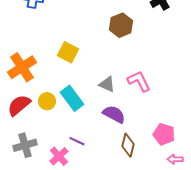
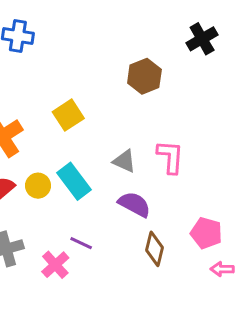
yellow square: (68, 52) -> (68, 115), turned 30
pink L-shape: (139, 81) -> (170, 157), turned 30

